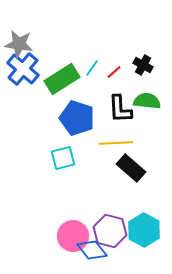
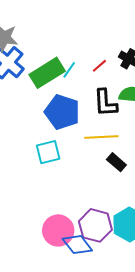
cyan line: (92, 68) -> (69, 70), moved
black rectangle: (131, 168) -> (116, 162), size x0.7

